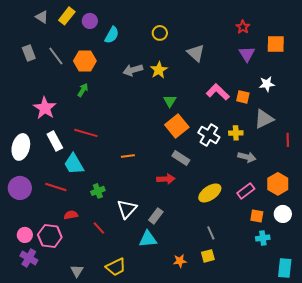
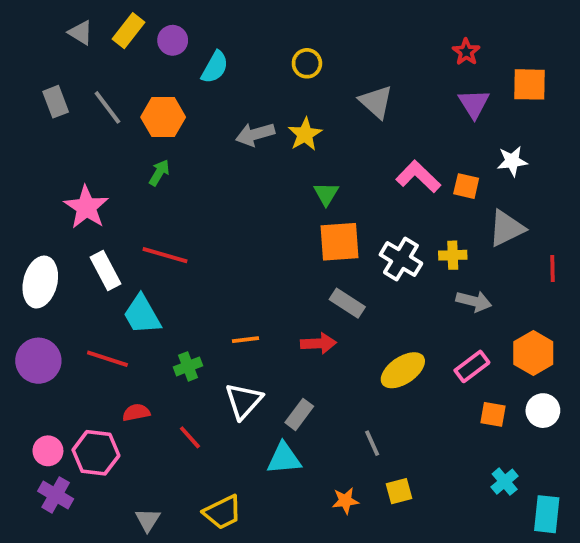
orange square: (177, 126) -> (340, 242), turned 35
orange line: (128, 156) -> (246, 340), moved
gray line: (211, 233) -> (372, 443), moved
cyan cross: (263, 238) -> (505, 482), moved, turned -32

